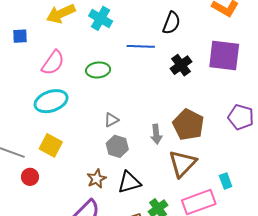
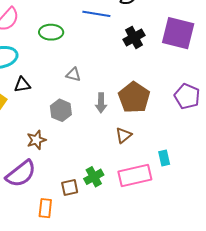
gray triangle: (111, 120) -> (73, 75), moved, turned 35
brown triangle: (182, 164) -> (123, 135), size x0.6
black triangle: (129, 182) -> (22, 85), moved, size x0.7

